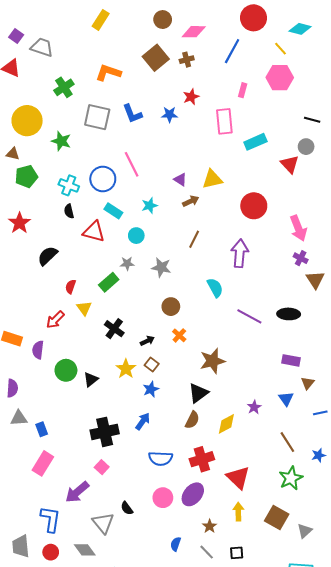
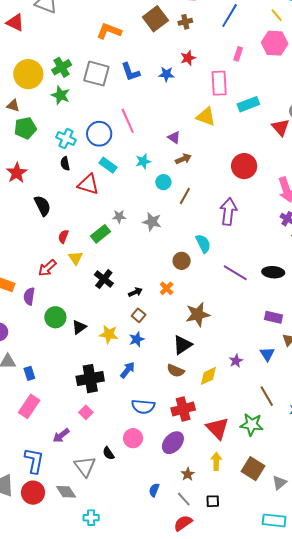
green cross: (64, 87) -> (62, 67), moved
yellow triangle: (212, 179) -> (206, 117), moved, turned 30
cyan circle: (136, 236) -> (163, 182), moved
black semicircle: (48, 256) -> (42, 206), turned 105
brown circle: (171, 307) -> (182, 261), moved
yellow star: (126, 369) -> (109, 334), moved, turned -30
brown semicircle: (192, 420) -> (176, 371), turned 84
green star: (291, 478) -> (252, 425), moved, turned 30
purple arrow: (77, 492) -> (61, 436), size x0.7
pink circle: (163, 498) -> (133, 438), moved
red circle: (51, 552) -> (33, 493), size x1.5

